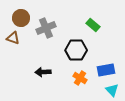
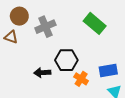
green rectangle: (93, 25) -> (95, 23), size x1.5
black hexagon: (76, 50) -> (66, 60), moved

